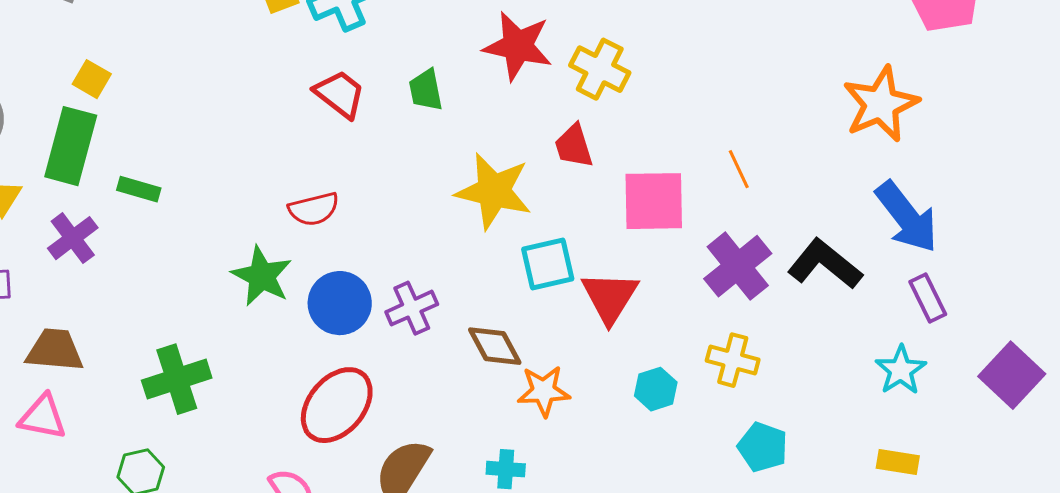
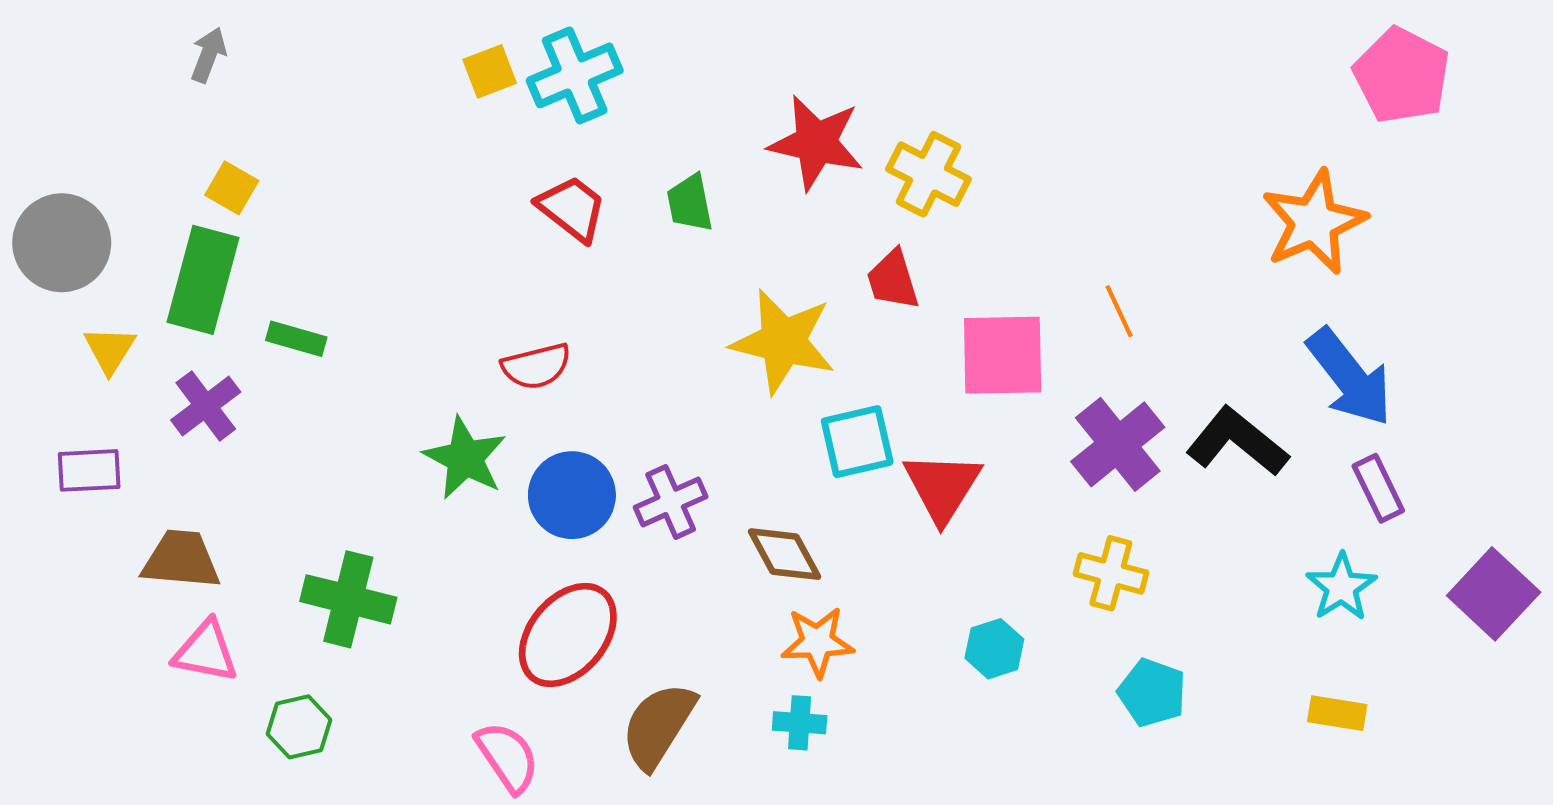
green cross: (177, 379) -> (348, 599), turned 32
cyan hexagon: (656, 389) -> (994, 649), moved
orange star: (544, 391) -> (817, 642), moved
pink triangle: (43, 417) -> (206, 651), moved

